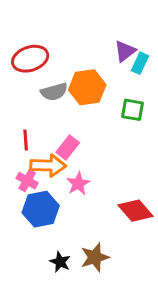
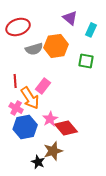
purple triangle: (125, 51) -> (70, 18), moved, turned -42
orange arrow: (48, 166) -> (30, 98), turned 55
pink star: (78, 184) -> (50, 119), moved
red diamond: (135, 211) -> (66, 128), moved
brown star: (95, 257) -> (53, 151), moved

